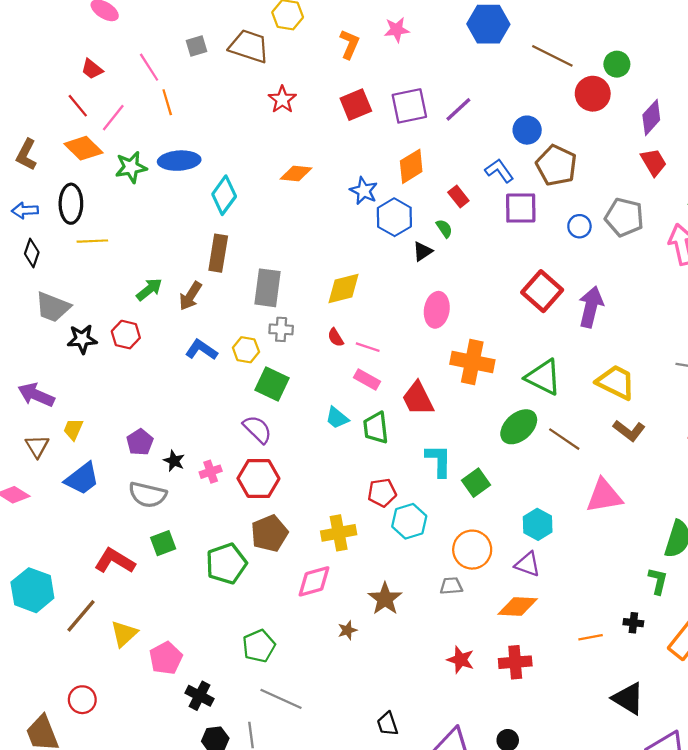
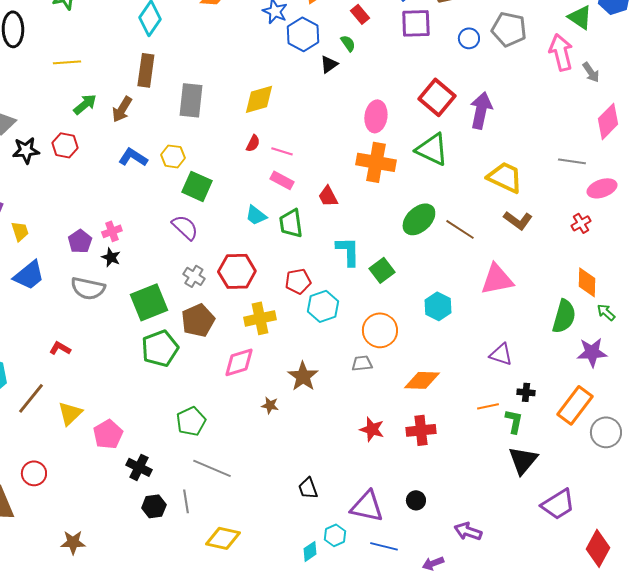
yellow line: (92, 241) -> (67, 62), moved
pink ellipse: (437, 310) -> (376, 116), moved
gray cross: (281, 329) -> (194, 276), moved, turned 30
red semicircle: (336, 337) -> (253, 143), turned -120
green triangle: (543, 377) -> (432, 149), moved
red trapezoid: (418, 399) -> (328, 196), size x0.7
yellow trapezoid: (73, 429) -> (20, 231), turned 140
pink cross: (211, 472) -> (112, 231), moved
red hexagon: (258, 478) -> (237, 271), moved
green square: (163, 543) -> (149, 302), moved, size x1.6
red L-shape: (115, 561) -> (60, 348), size x0.6
purple triangle: (528, 564) -> (501, 354), moved
green L-shape: (658, 581) -> (514, 421), moved
brown star: (347, 630) -> (270, 405), turned 30
black triangle: (628, 698) -> (523, 460), turned 40

